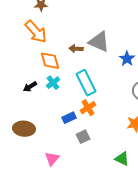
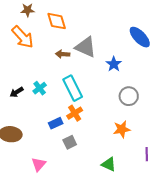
orange diamond: (50, 61) -> (57, 21), moved

